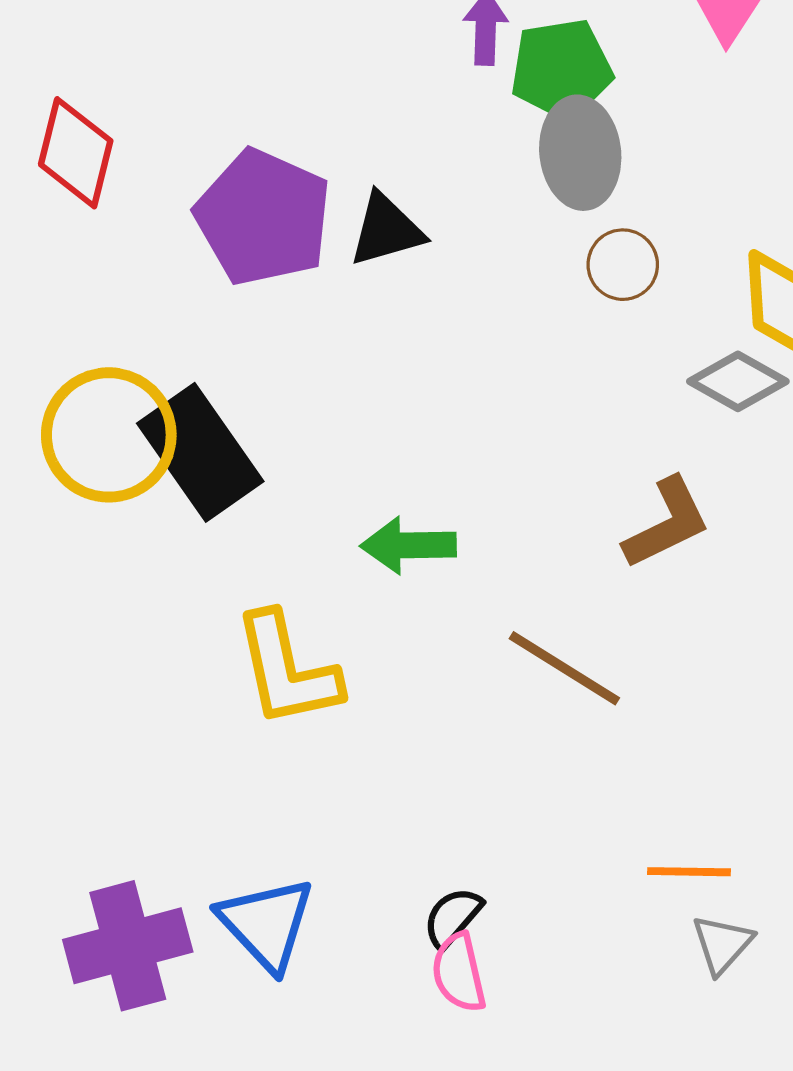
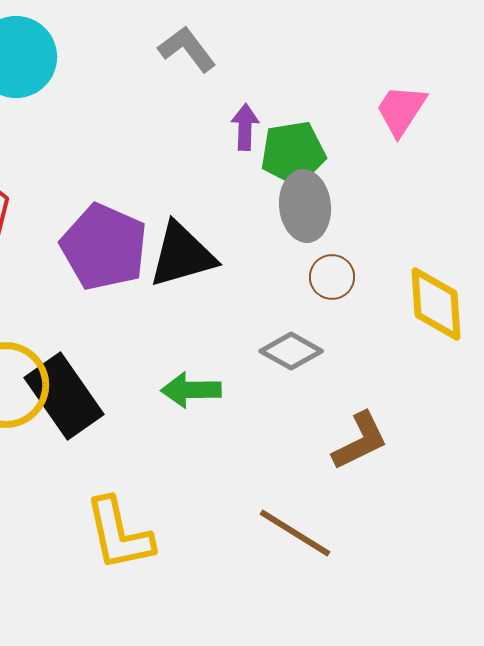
black triangle: (386, 230) -> (182, 255), size x1.4
gray diamond: (738, 381) -> (291, 351), moved
green arrow: (408, 545) -> (191, 390), moved

